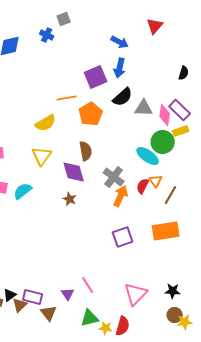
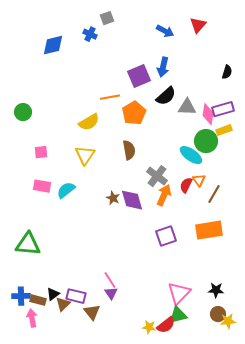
blue arrow: (120, 42) -> (165, 31), moved
purple rectangle: (180, 110) -> (223, 109), turned -60
purple diamond: (74, 172) -> (132, 200), moved
pink line: (88, 285) -> (110, 280), moved
green triangle: (90, 318) -> (178, 315), moved
red semicircle: (123, 326) -> (166, 325), turned 36

